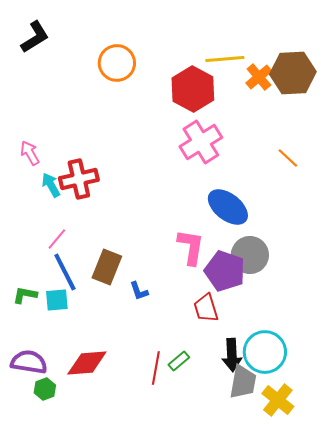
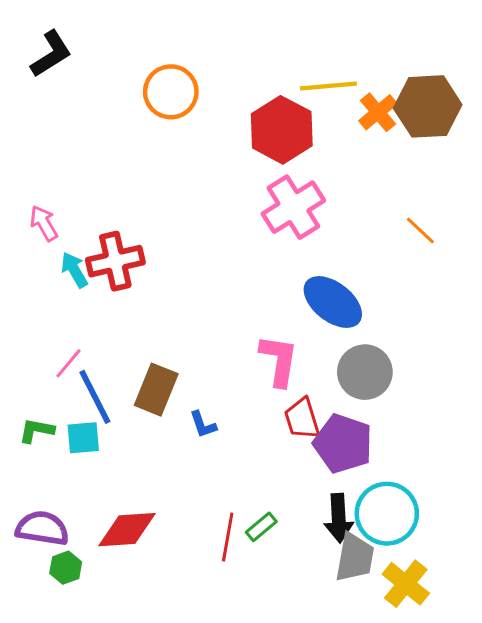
pink line: (57, 239) -> (69, 363), moved
purple pentagon: (225, 271) -> (343, 444), moved
red trapezoid: (206, 308) -> (302, 419), moved

